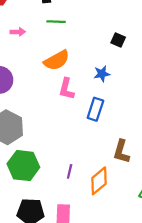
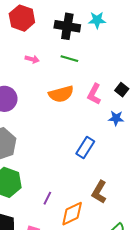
blue star: (102, 74) -> (116, 118), moved
pink L-shape: (66, 89) -> (94, 94), moved

